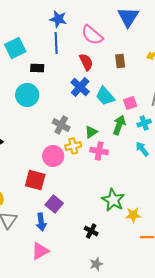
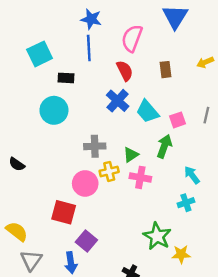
pink semicircle: (92, 35) -> (132, 38), turned 70
cyan cross: (144, 123) -> (186, 203), moved
gray cross: (61, 125) -> (95, 146), turned -30

